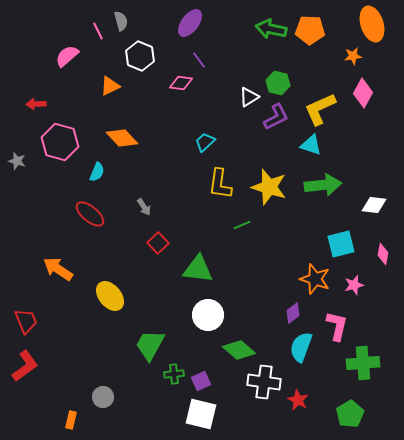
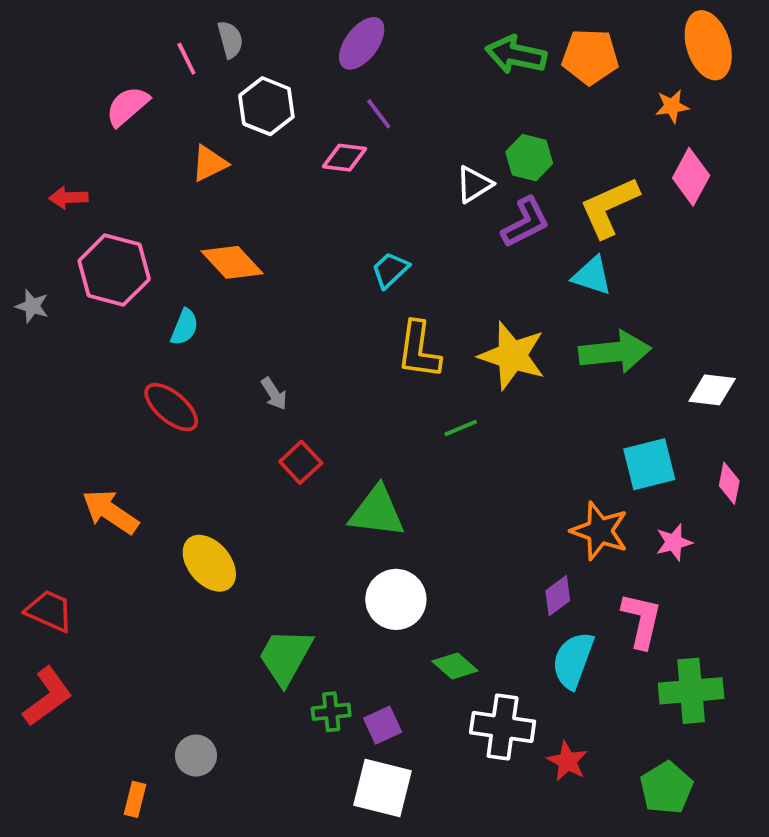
red trapezoid: (26, 321) -> (49, 611), turned -44
green diamond: (239, 350) -> (455, 666), size x0.7

